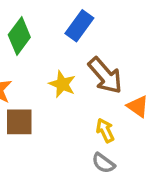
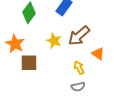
brown arrow: (105, 76) -> (79, 36), turned 90
gray semicircle: (103, 163) -> (78, 87), turned -48

